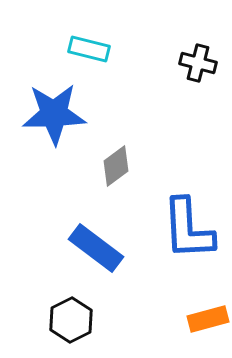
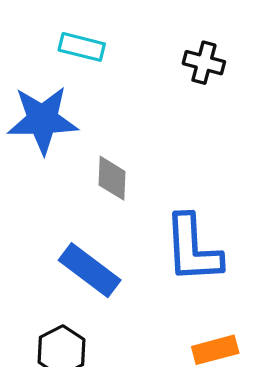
gray diamond: (116, 166) -> (112, 178), turned -51

